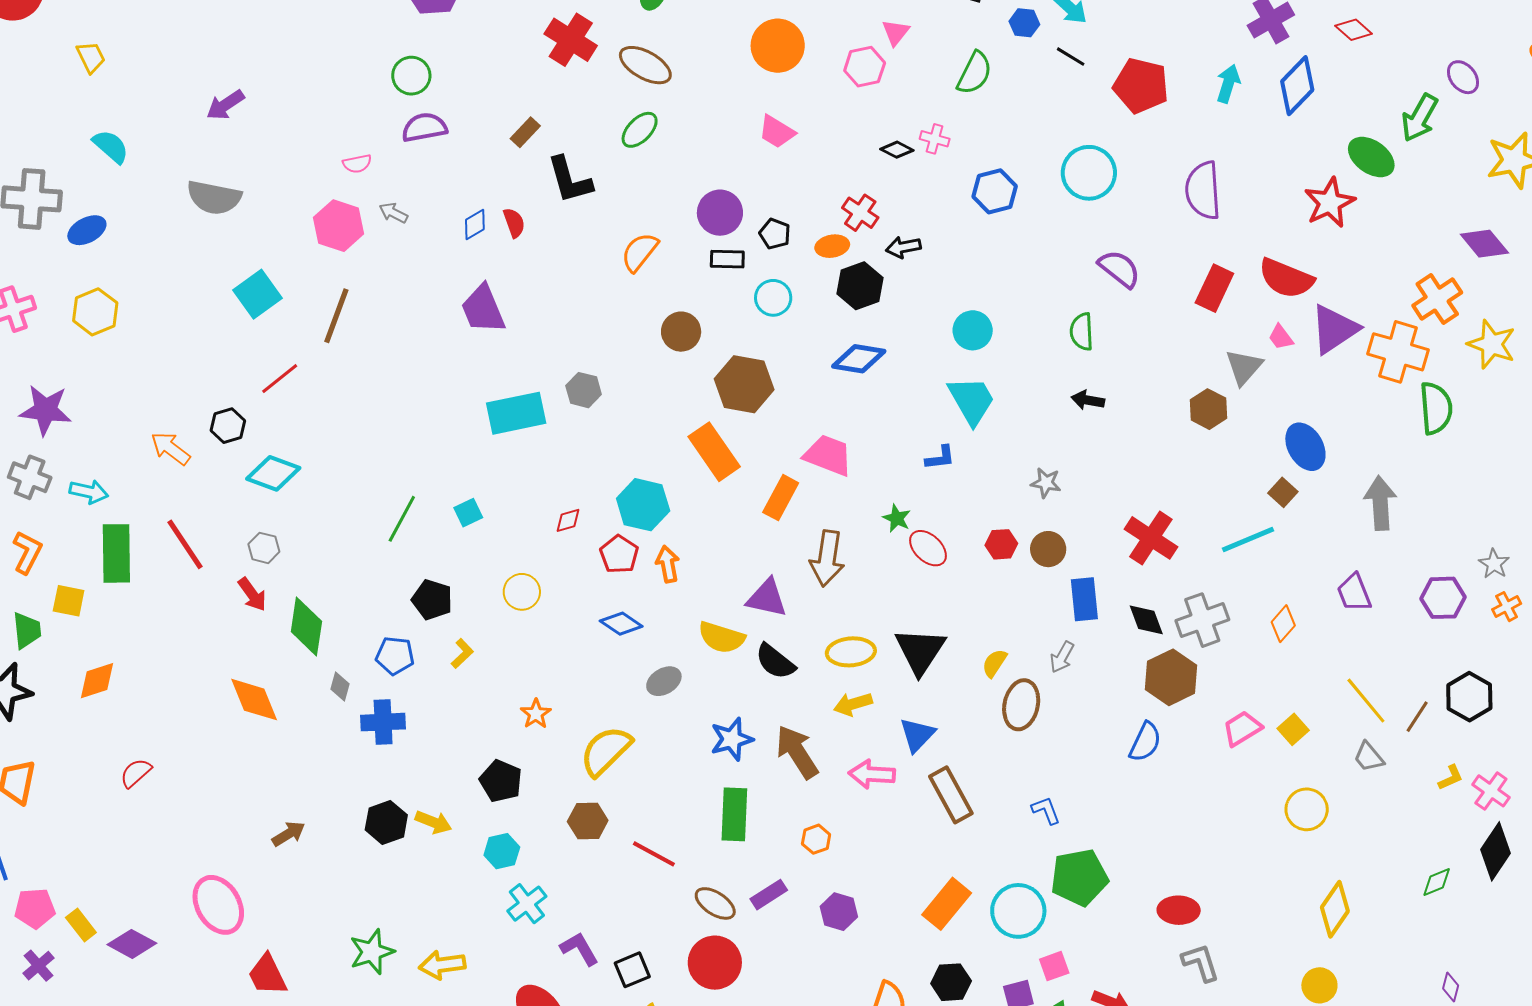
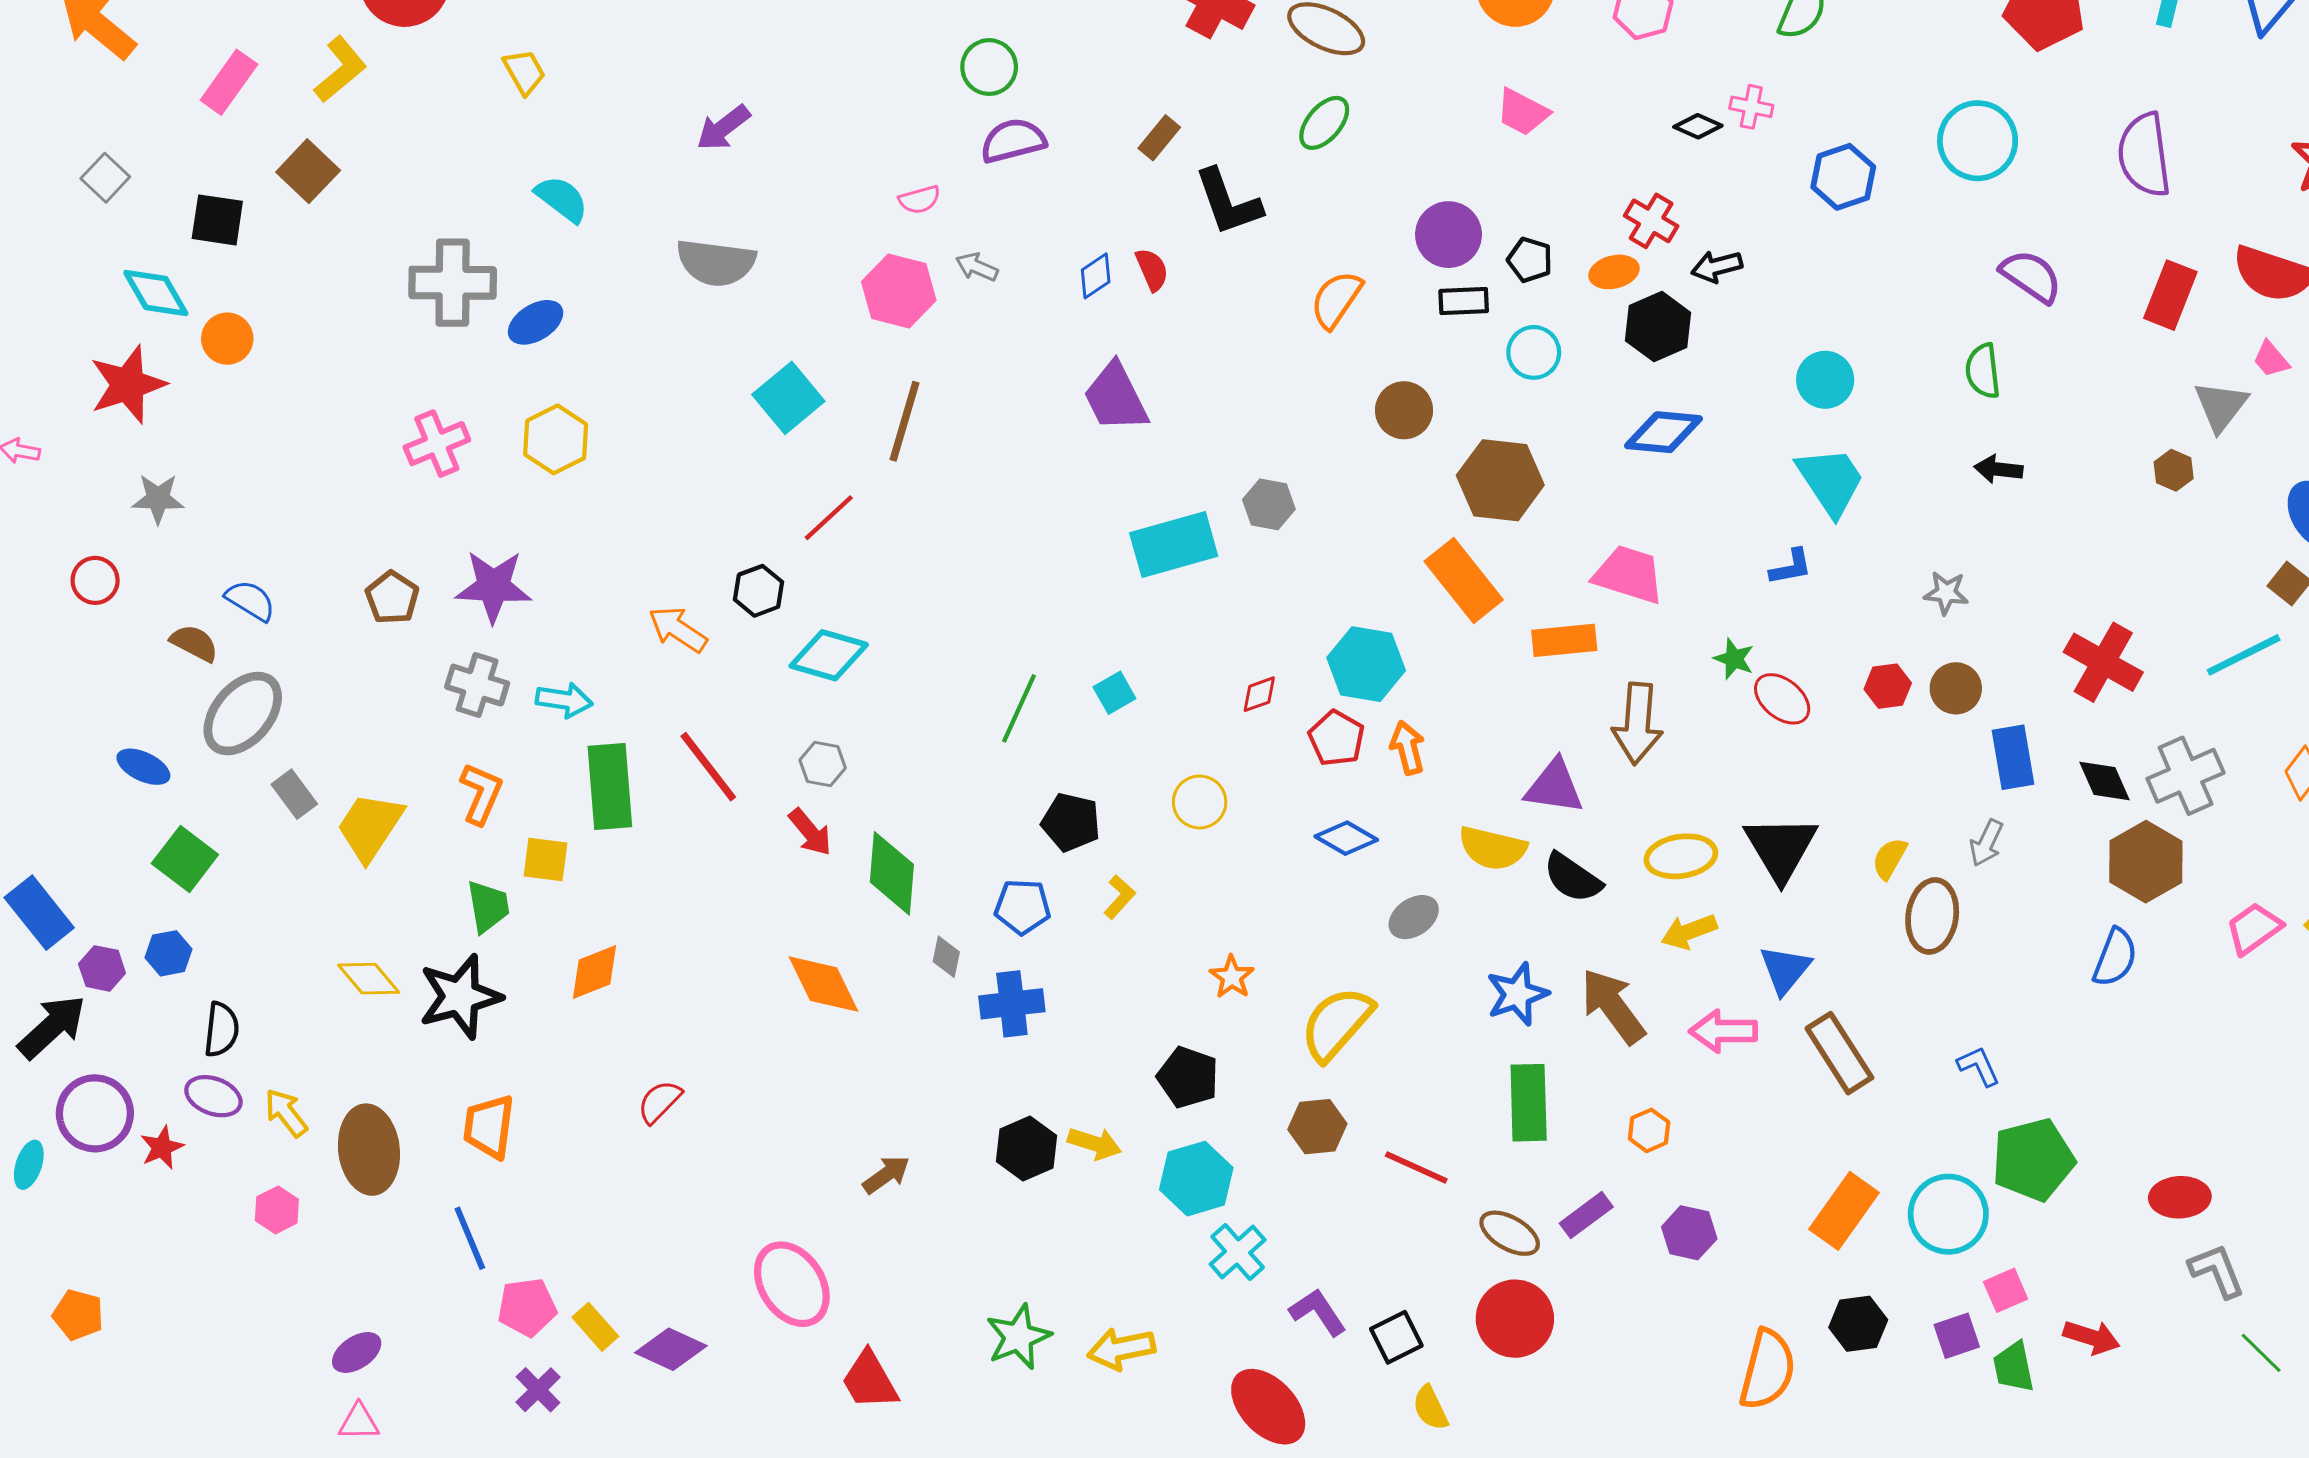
brown hexagon: (1208, 409) -> (2174, 470), size x0.7
orange rectangle: (781, 498) -> (1564, 640), turned 60
cyan hexagon: (502, 851) -> (1196, 1179), size x1.4

